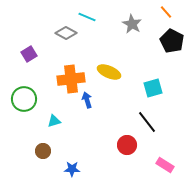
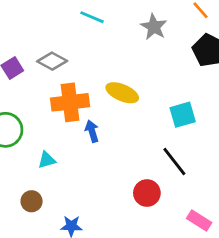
gray diamond: (66, 33) -> (52, 61), moved

